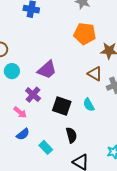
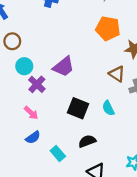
purple cross: (33, 95) -> (37, 84), moved
black semicircle: (71, 135) -> (87, 141), turned -98

